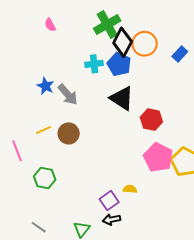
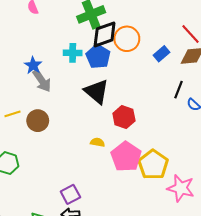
black diamond: (123, 42) -> (105, 34), turned 36
blue star: (46, 86) -> (33, 65), moved
yellow semicircle: (130, 189) -> (98, 142), moved

